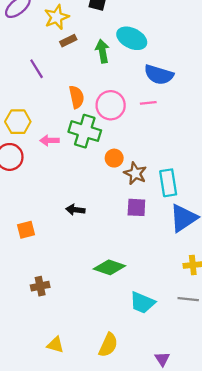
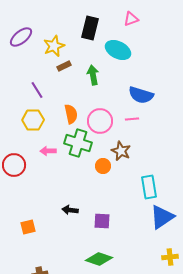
cyan ellipse: (132, 38) -> (118, 50), moved
yellow hexagon: (18, 122) -> (33, 120), moved
brown star: (135, 173) -> (121, 151), moved
purple square: (136, 207) -> (102, 221), moved

